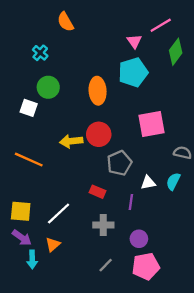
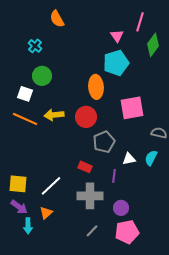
pink line: (161, 25) -> (140, 22), turned -42
orange ellipse: (98, 91) -> (96, 87), moved
yellow arrow: (71, 141) -> (54, 115), moved
orange line: (29, 160) -> (25, 119), moved
gray cross: (103, 225) -> (90, 196), size x1.4

